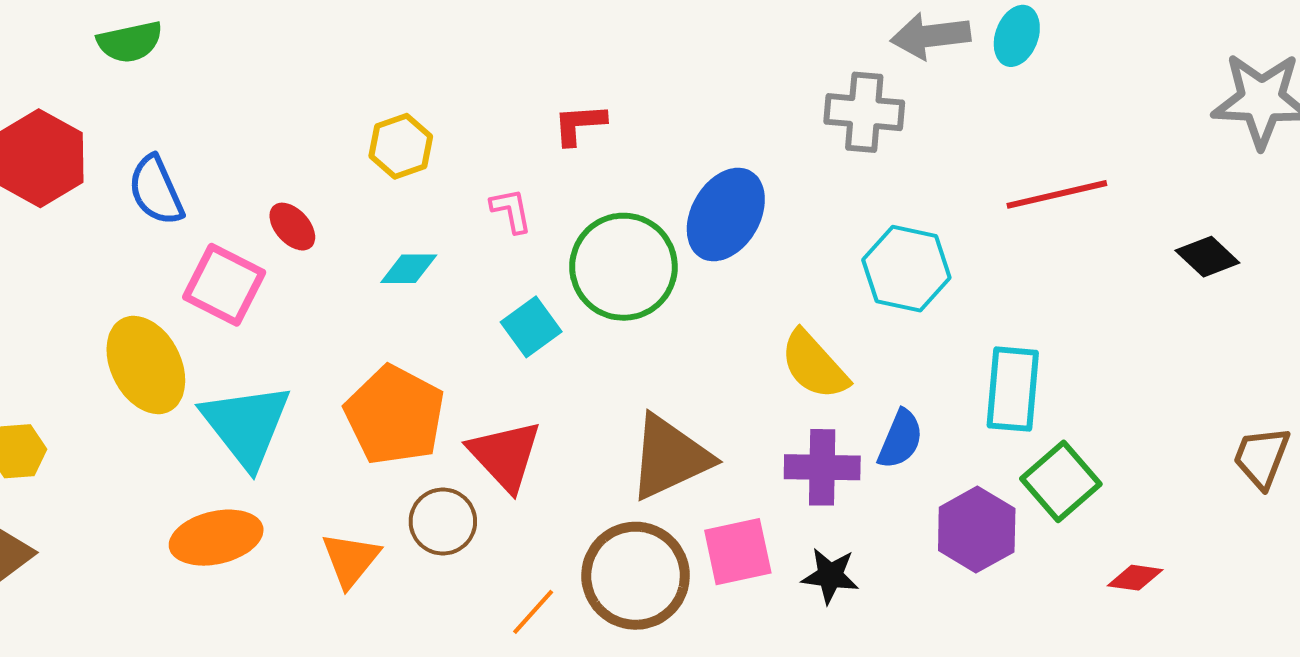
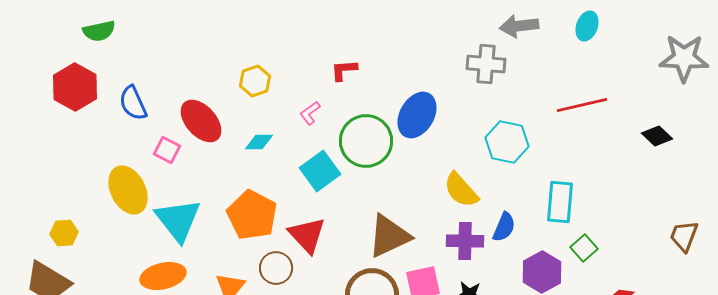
cyan ellipse: (1017, 36) -> (587, 26), moved
green semicircle: (130, 42) -> (99, 31), moved
pink L-shape: (511, 210) -> (310, 113), turned -115
red ellipse: (292, 227) -> (201, 121), size x1.8
pink square: (224, 285) -> (167, 150), size x0.7
cyan square: (531, 327) -> (320, 171), size x1.4
green square: (1061, 481) -> (584, 248), size x0.7

